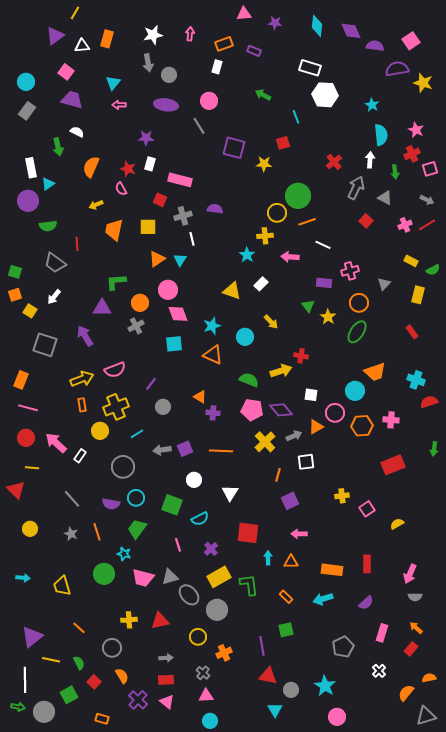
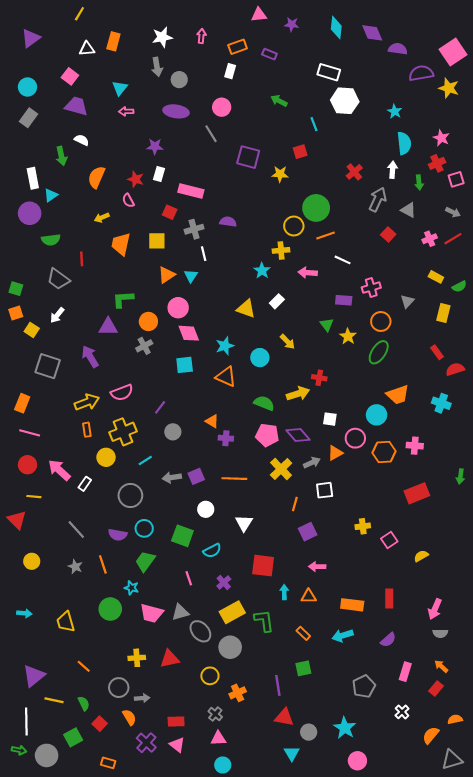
purple triangle: (55, 36) -> (31, 38), moved
pink square: (411, 41) -> (453, 52), moved, size x1.4
red semicircle: (429, 402) -> (455, 369), moved
gray arrow: (166, 658) -> (142, 698), moved

